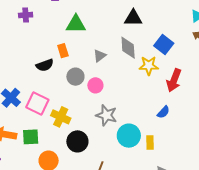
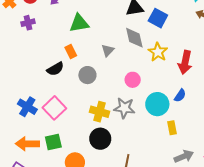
blue square: (164, 45) -> (158, 18), moved
yellow star: (149, 66) -> (158, 52), turned -30
pink circle: (95, 85) -> (133, 80), moved
pink square: (37, 104) -> (54, 108), turned 30
yellow cross: (61, 117) -> (99, 112), moved
cyan circle: (129, 136) -> (157, 104), moved

